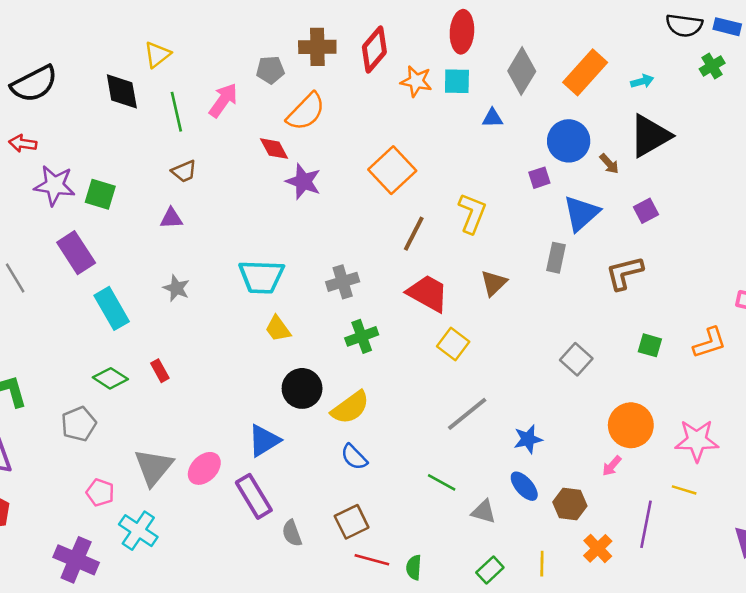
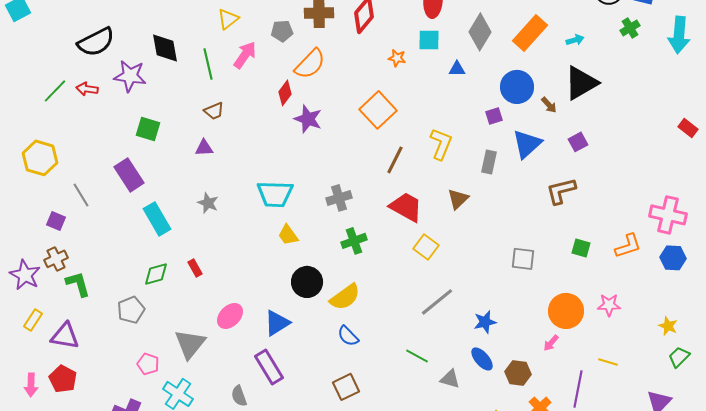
yellow triangle: (157, 55) -> (228, 19), moved
orange star: (416, 81) -> (397, 58), moved, size x0.7
red diamond: (274, 149) -> (285, 93), turned 65
purple star: (55, 185) -> (130, 76), moved
gray rectangle: (556, 258) -> (489, 162), moved
gray square: (576, 359) -> (523, 259), turned -35
green diamond: (110, 378) -> (156, 274), turned -48
pink star: (697, 440) -> (609, 305), moved, size x0.7
pink ellipse: (204, 468) -> (230, 316), moved
gray semicircle: (292, 533) -> (239, 396), moved

